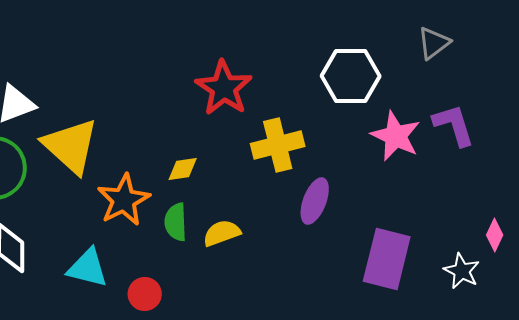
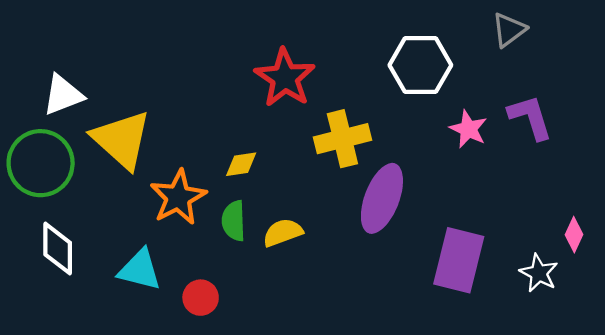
pink star: (396, 136) -> (468, 129), size x0.7
purple ellipse: (315, 201) -> (382, 198), size x1.4

